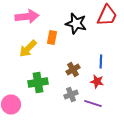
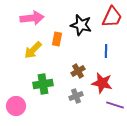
blue line: (101, 61) -> (106, 51), moved
red star: (97, 81) -> (102, 83), size x1.5
purple line: (93, 103) -> (115, 105), moved

